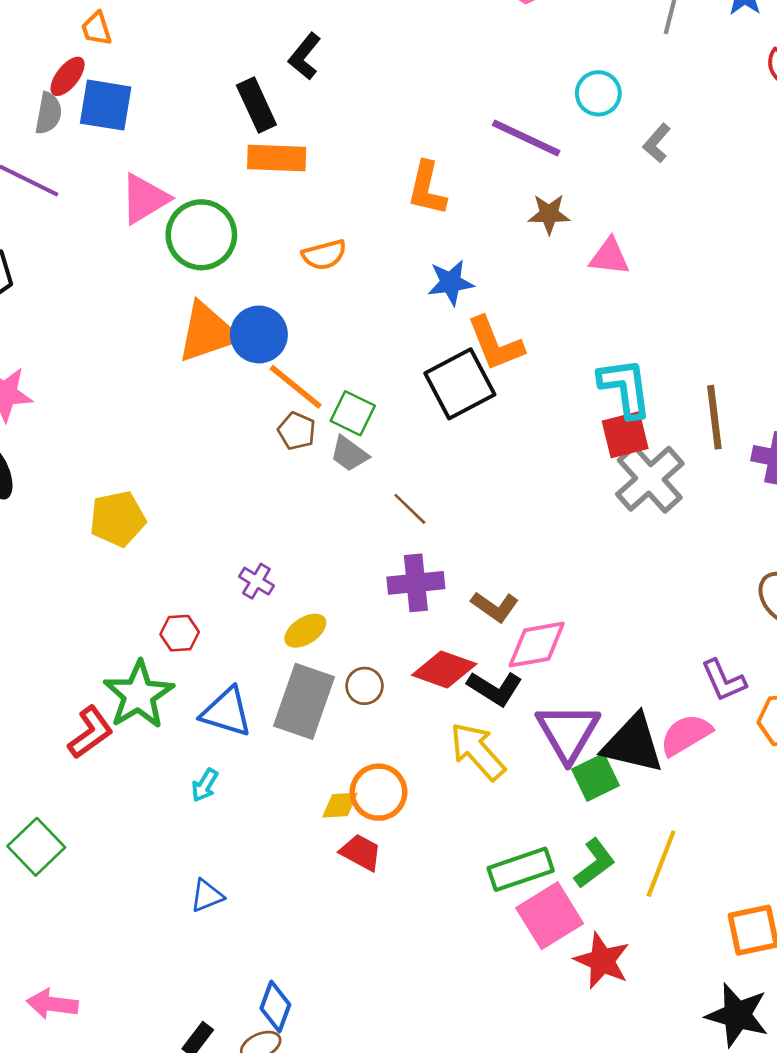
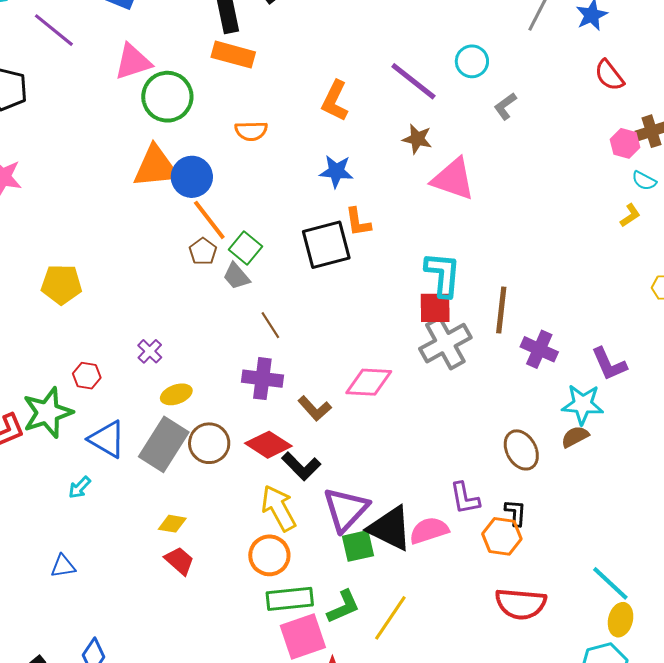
pink triangle: (609, 257) -> (453, 179), size x1.5
orange L-shape: (495, 344) -> (358, 222), size x0.7
pink diamond: (537, 645) -> (369, 382), moved
brown circle: (364, 686) -> (209, 443), size x1.5
orange circle: (379, 792) -> (269, 555), moved

